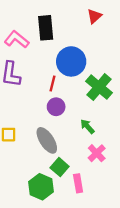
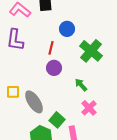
blue circle: (71, 61) -> (67, 29), size x0.6
gray ellipse: (47, 140) -> (34, 102), moved

